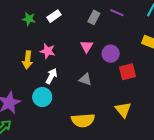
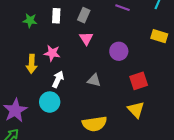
white rectangle: (54, 16) -> (56, 16), turned -48
gray rectangle: (94, 17) -> (84, 15), moved
pink triangle: (87, 46) -> (86, 38), moved
red square: (127, 72) -> (139, 81), moved

